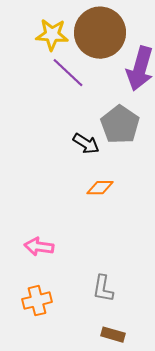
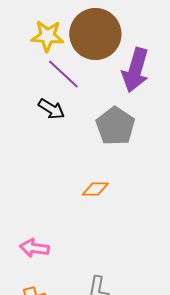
black arrow: (86, 144) -> (51, 109), moved

